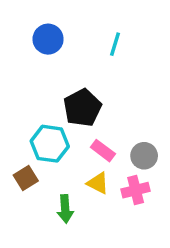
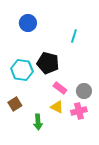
cyan line: (115, 44) -> (74, 36), moved
black pentagon: (82, 108) -> (48, 63), turned -30
cyan hexagon: (50, 144) -> (22, 70), moved

